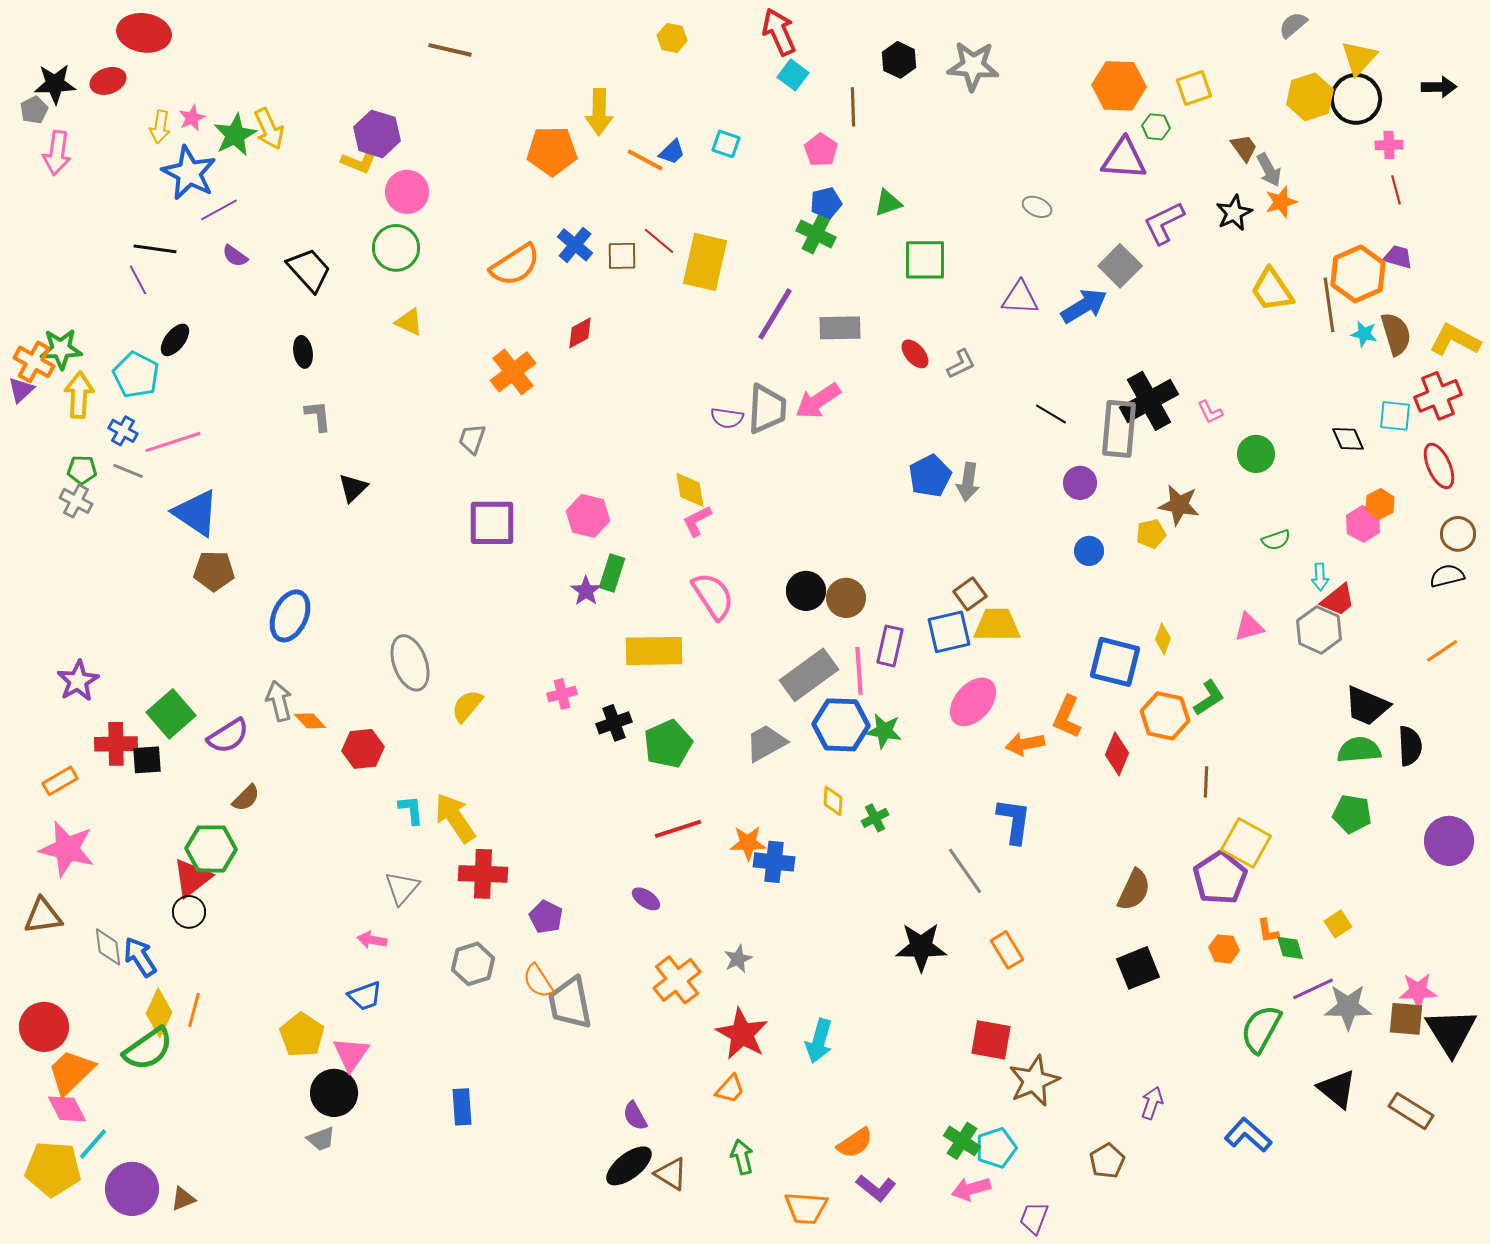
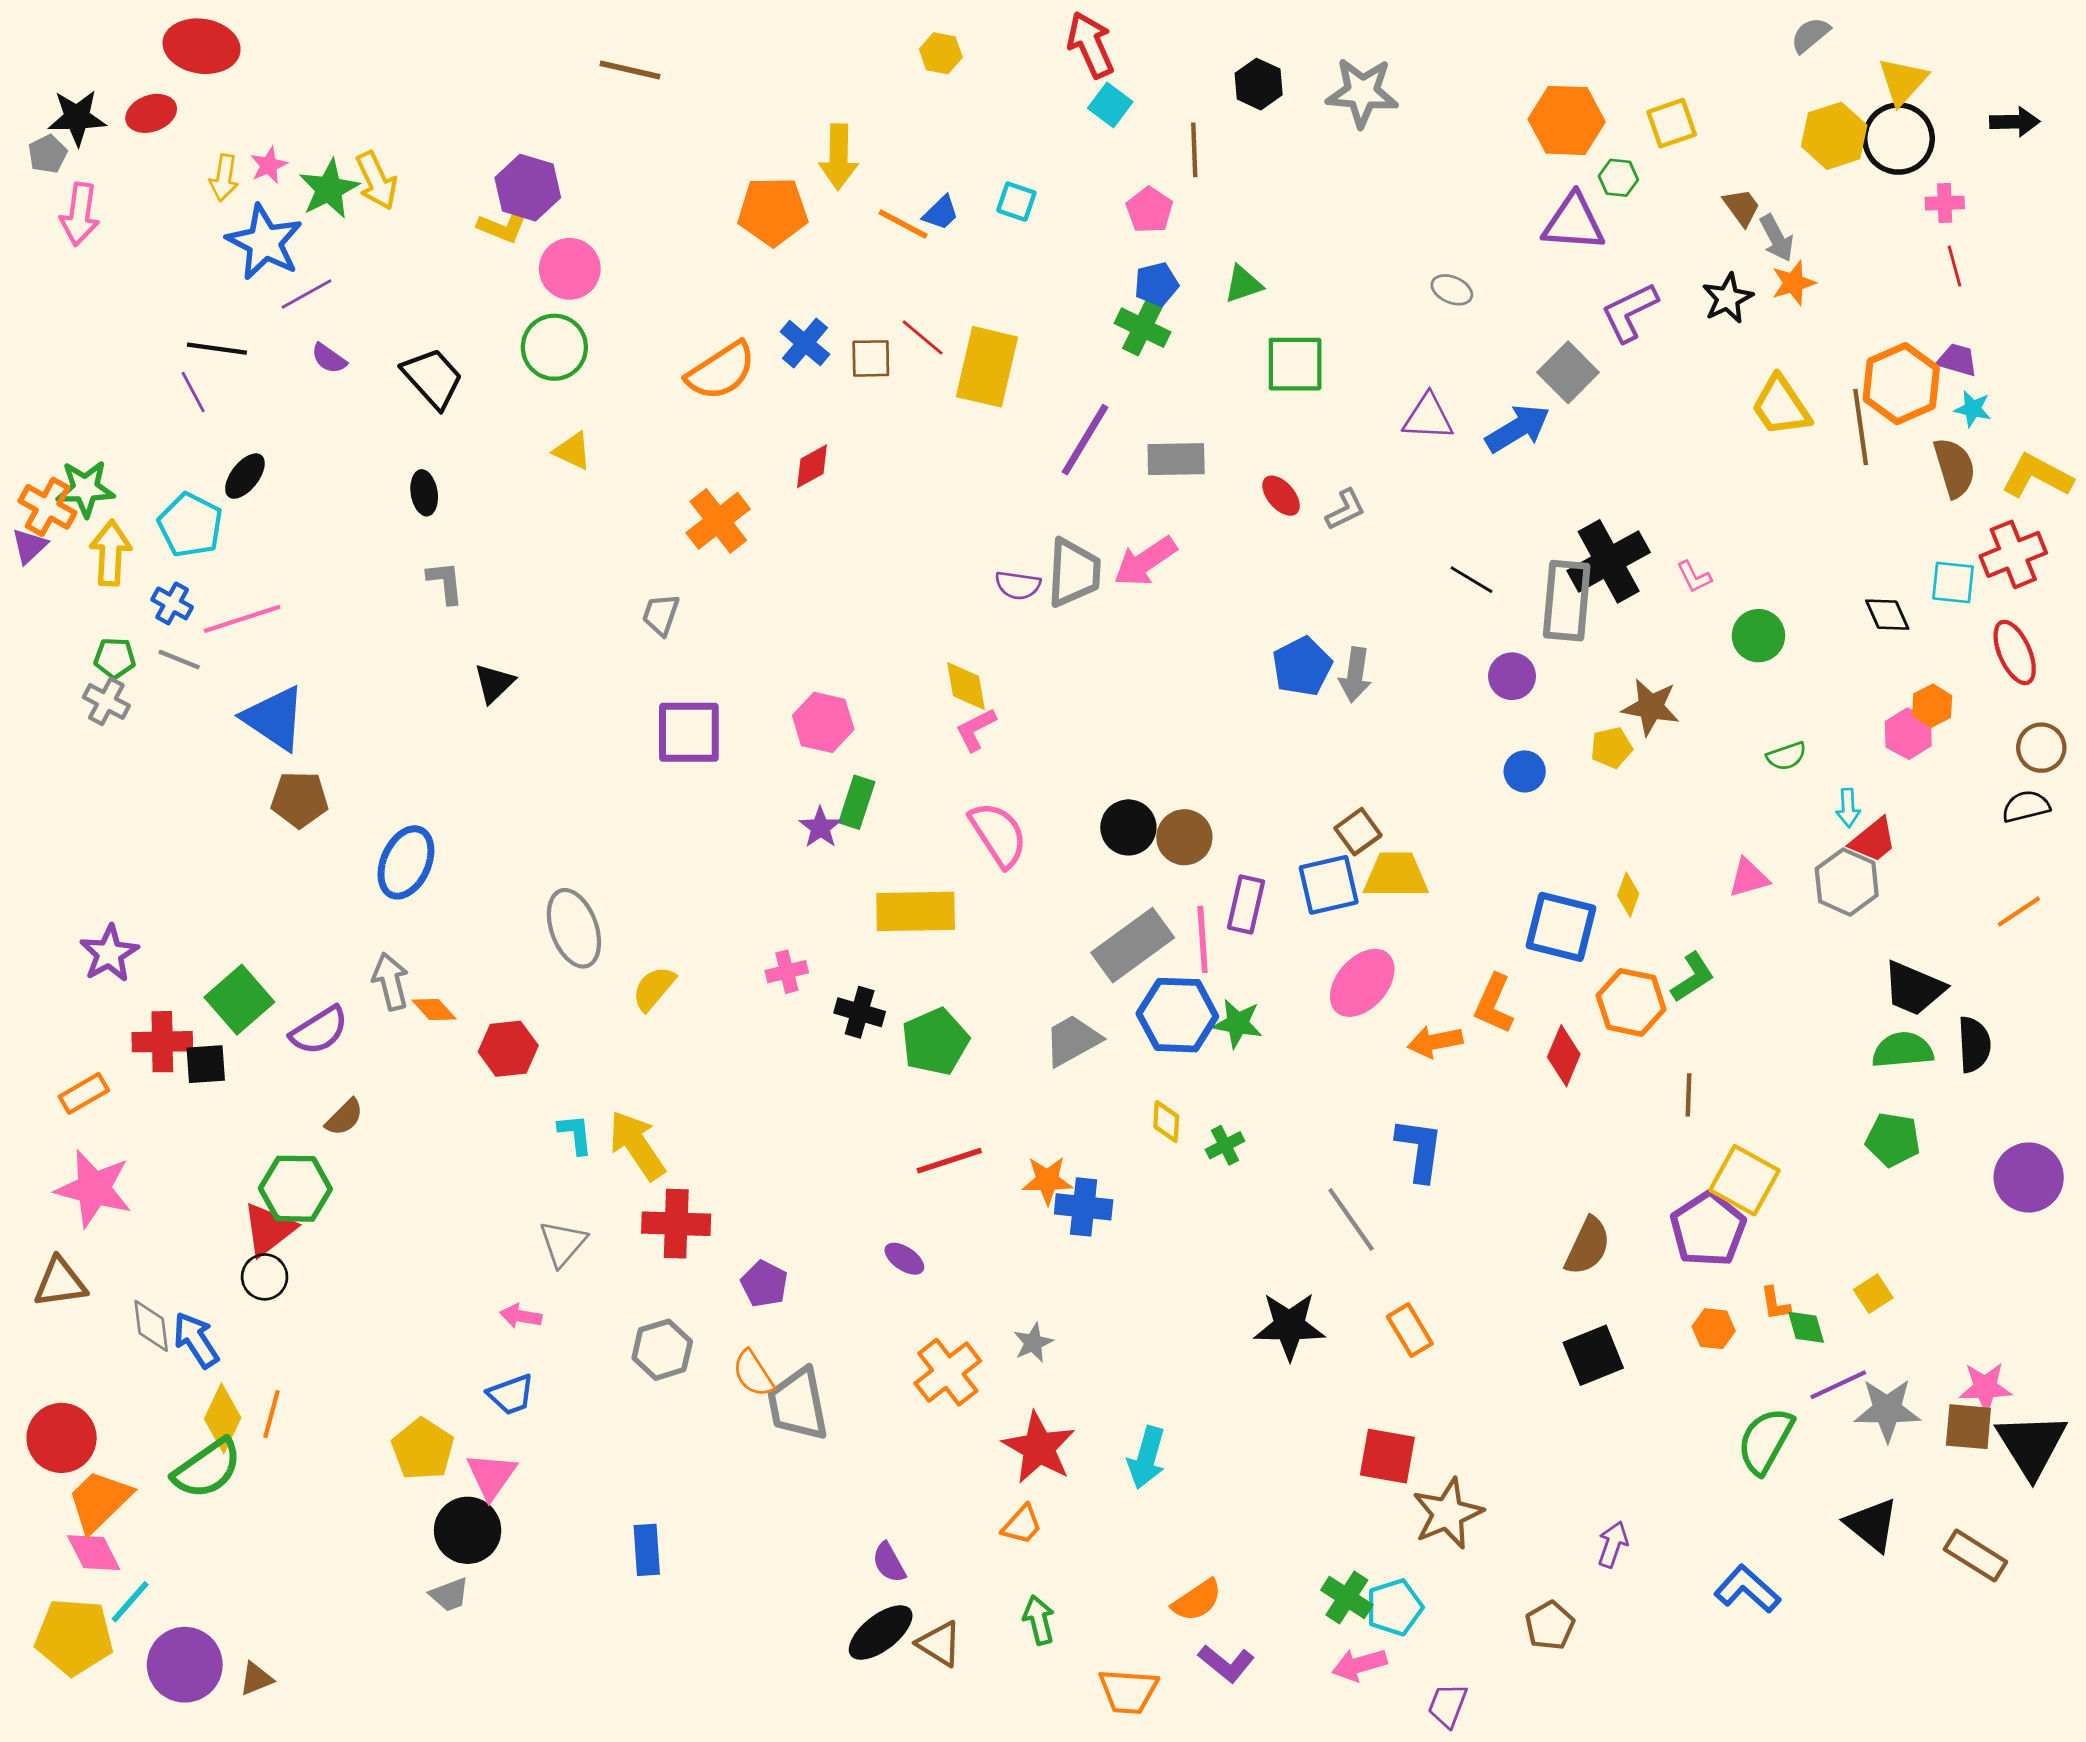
cyan star: (1364, 334) -> (1973, 409), moved
black cross: (614, 723) -> (860, 1012), turned 36

